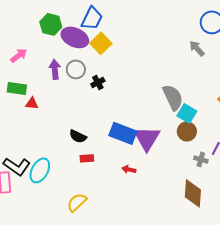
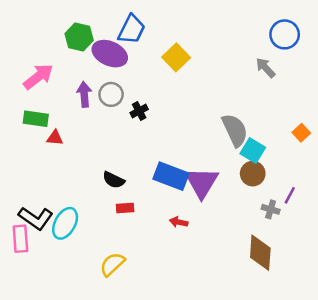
yellow square: (101, 43) -> (176, 57), moved
pink arrow: (19, 55) -> (38, 77), size x1.4

